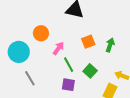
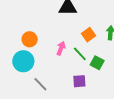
orange circle: (41, 33) -> (30, 39), moved
green line: (69, 65) -> (80, 54), moved

